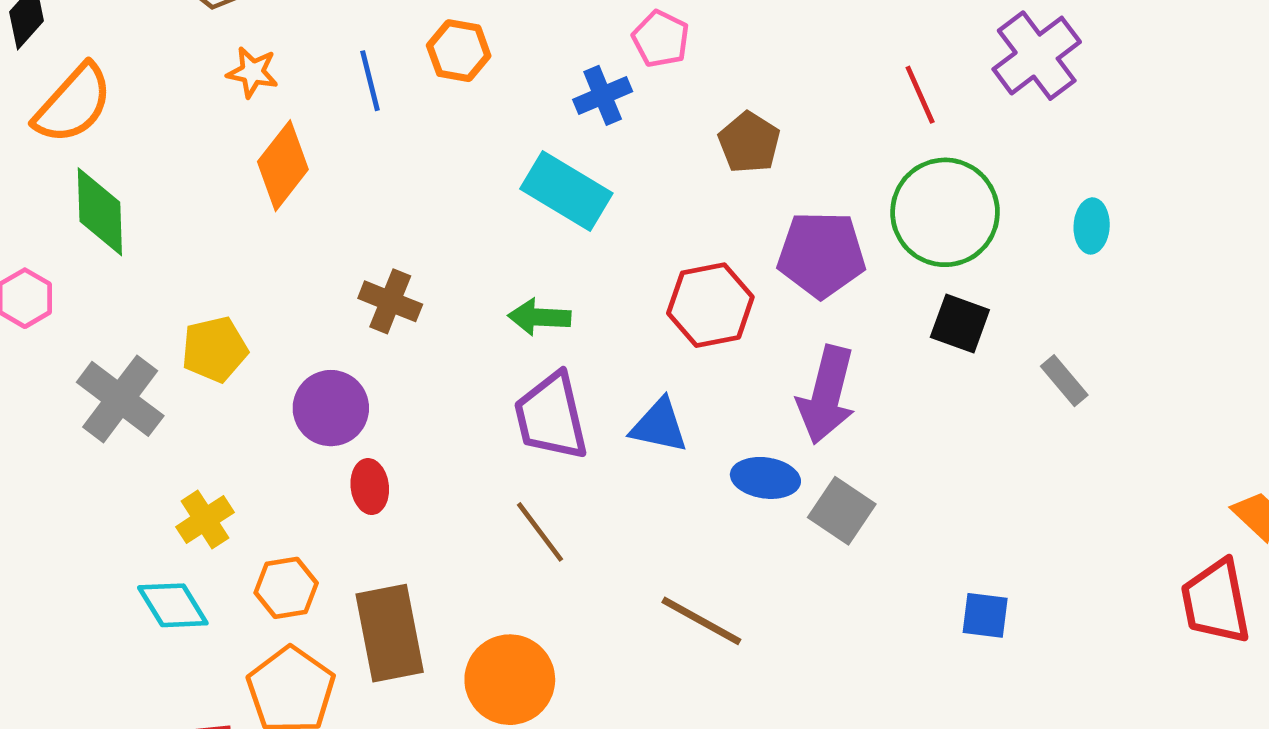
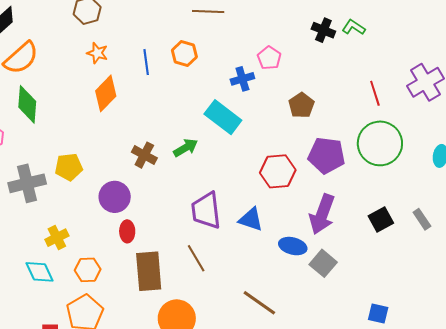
green arrow: (539, 317) -> (186, 148), moved, turned 140
black square: (960, 324) -> (381, 220), moved, turned 35
gray cross: (120, 399) -> (27, 183), turned 33
brown rectangle: (390, 633) -> (149, 271), moved

